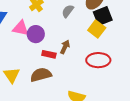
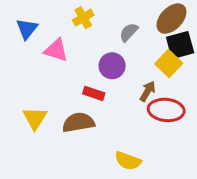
purple circle: (36, 34) -> (112, 66), moved
brown arrow: (65, 47) -> (147, 91), moved

